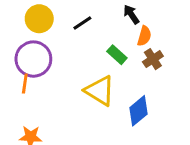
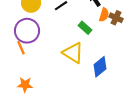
brown cross: (153, 59) -> (116, 18), moved, turned -32
orange line: (25, 83) -> (21, 48), turned -32

